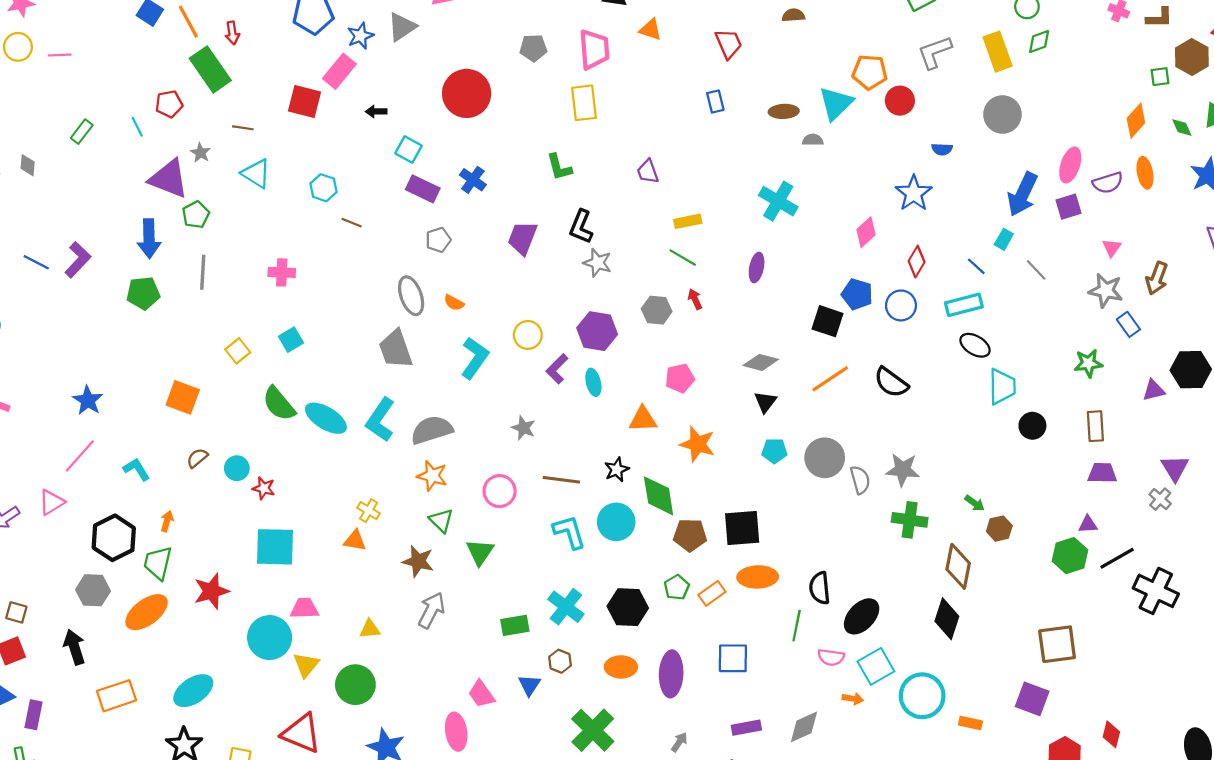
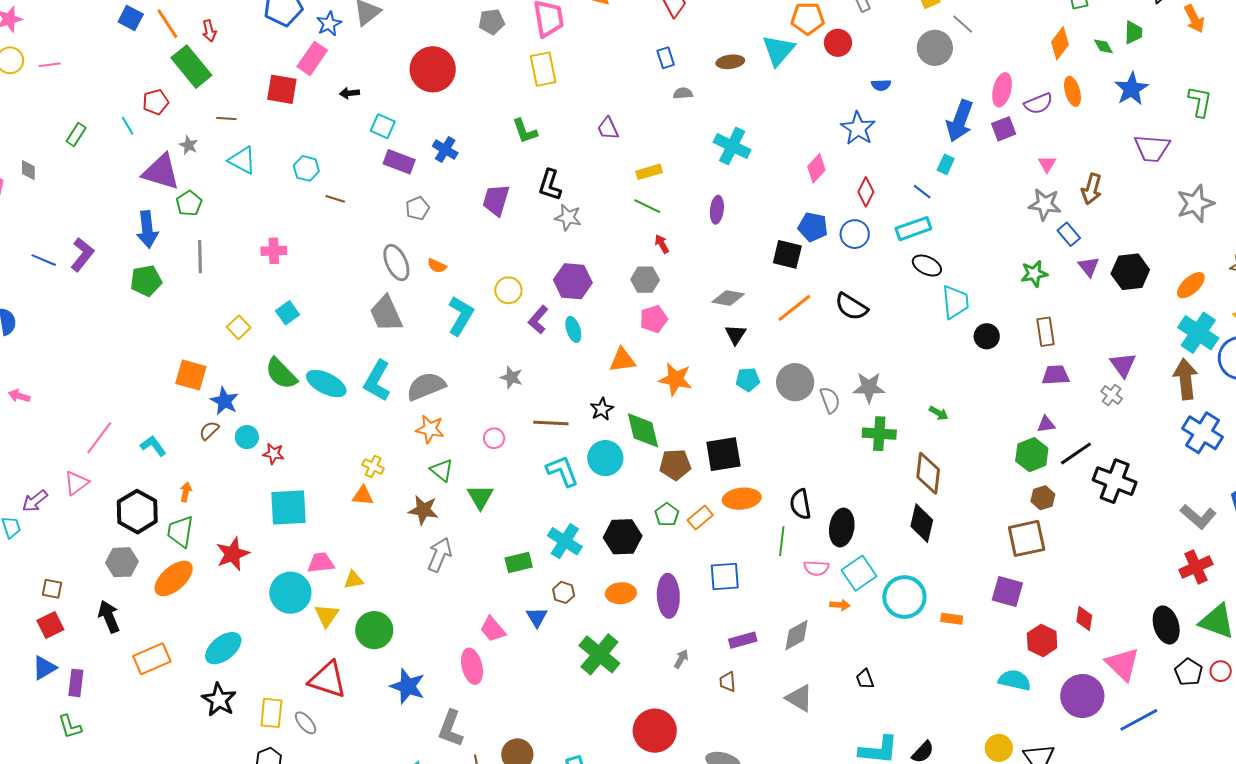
gray semicircle: (813, 140) -> (683, 93), moved
gray line: (1036, 270) -> (963, 24), moved
gray hexagon: (657, 310) -> (645, 280), moved
purple triangle: (1154, 390) -> (1089, 267), moved, turned -50
blue star: (88, 400) -> (224, 401), moved
pink circle: (500, 491) -> (494, 438), size x0.7
brown hexagon: (999, 529) -> (1043, 498), moved
black ellipse: (862, 616) -> (842, 528), turned -30
yellow triangle: (370, 629) -> (354, 580), moved

